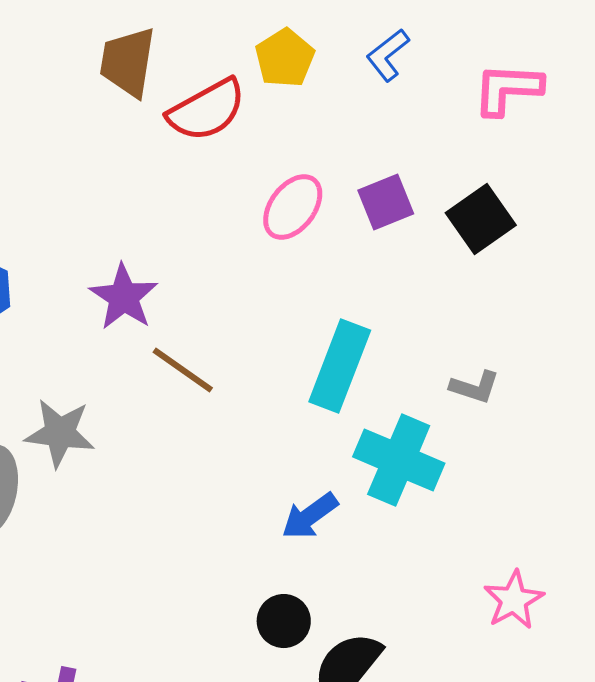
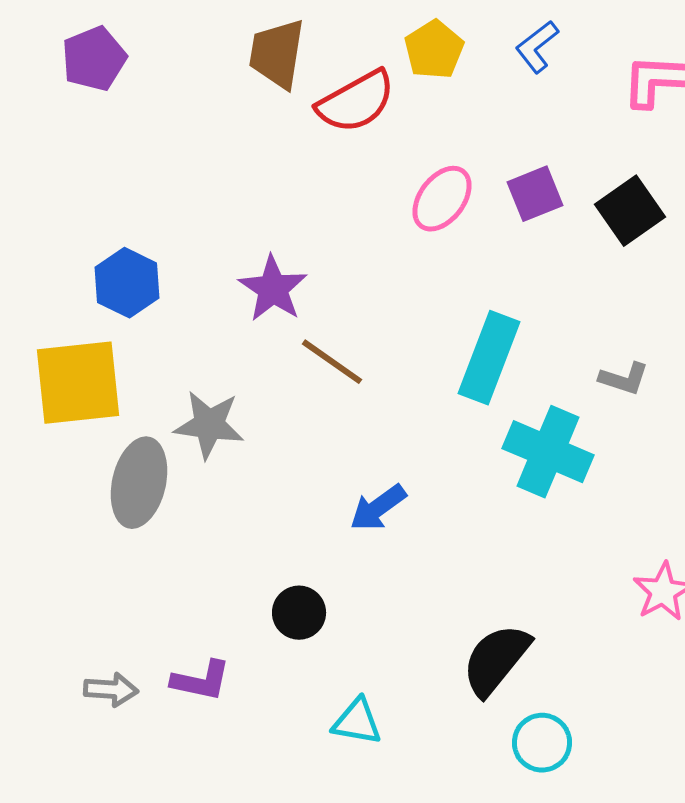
blue arrow: (310, 516) -> (378, 508), moved
black circle: (284, 621) -> (299, 613), moved

